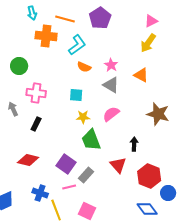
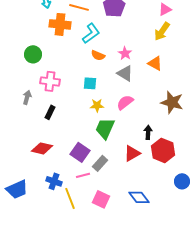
gray arrow: (13, 109) -> (27, 97), turned 40
green trapezoid: (91, 140) -> (105, 128), turned 45
red triangle: (118, 165) -> (132, 153), turned 42
red hexagon: (149, 176) -> (163, 150), moved
blue diamond: (147, 209) -> (139, 197), moved

